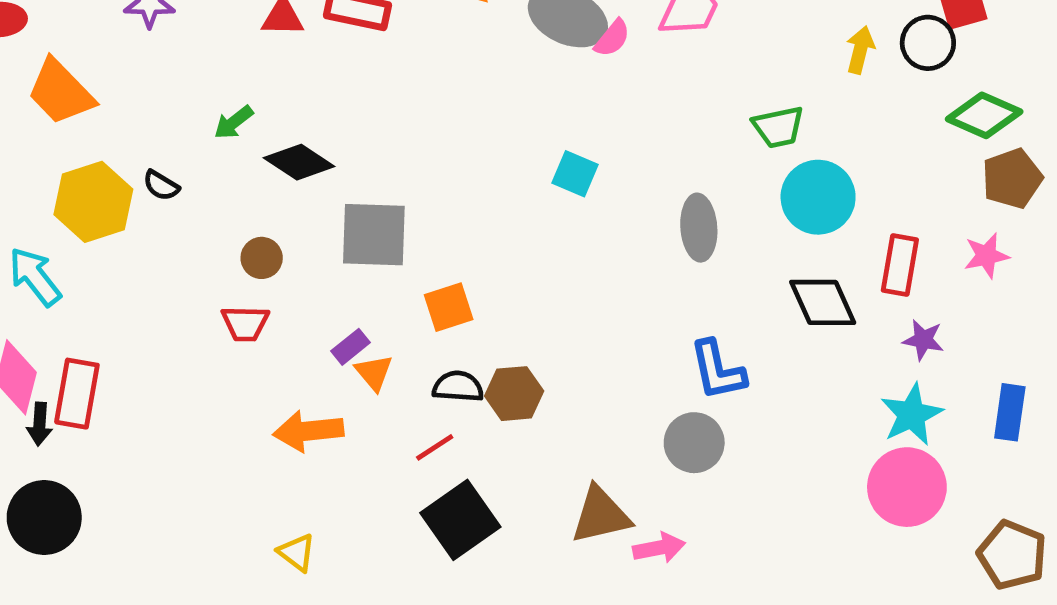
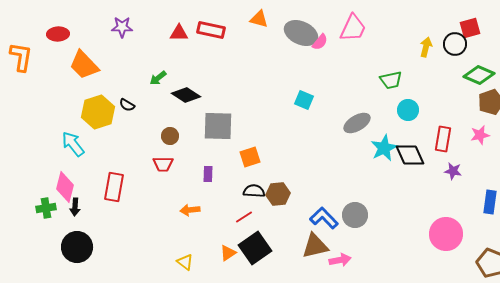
cyan circle: (818, 197) -> (408, 110), size x0.7
gray ellipse: (699, 228) -> (357, 123), turned 64
purple rectangle: (350, 347) -> (208, 174), turned -49
blue L-shape: (718, 370) -> (324, 218), moved, turned 148
orange triangle: (374, 373) -> (228, 253), moved, turned 36
red rectangle: (77, 394) -> (114, 187), moved
cyan star: (912, 415) -> (384, 148), moved
orange arrow: (308, 431) -> (190, 210), size x0.7

